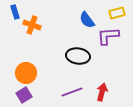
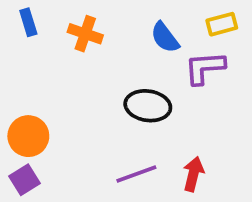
orange cross: (32, 25) -> (85, 34), moved
orange circle: (26, 73) -> (28, 136), moved
purple square: (24, 95) -> (25, 180), moved

